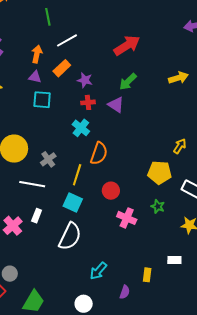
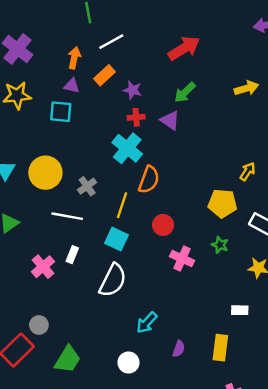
cyan square: (42, 100) -> (61, 112), moved
cyan cross: (81, 128) -> (127, 148), size x1.4
yellow rectangle: (147, 275) -> (220, 348), moved, size x1.5

